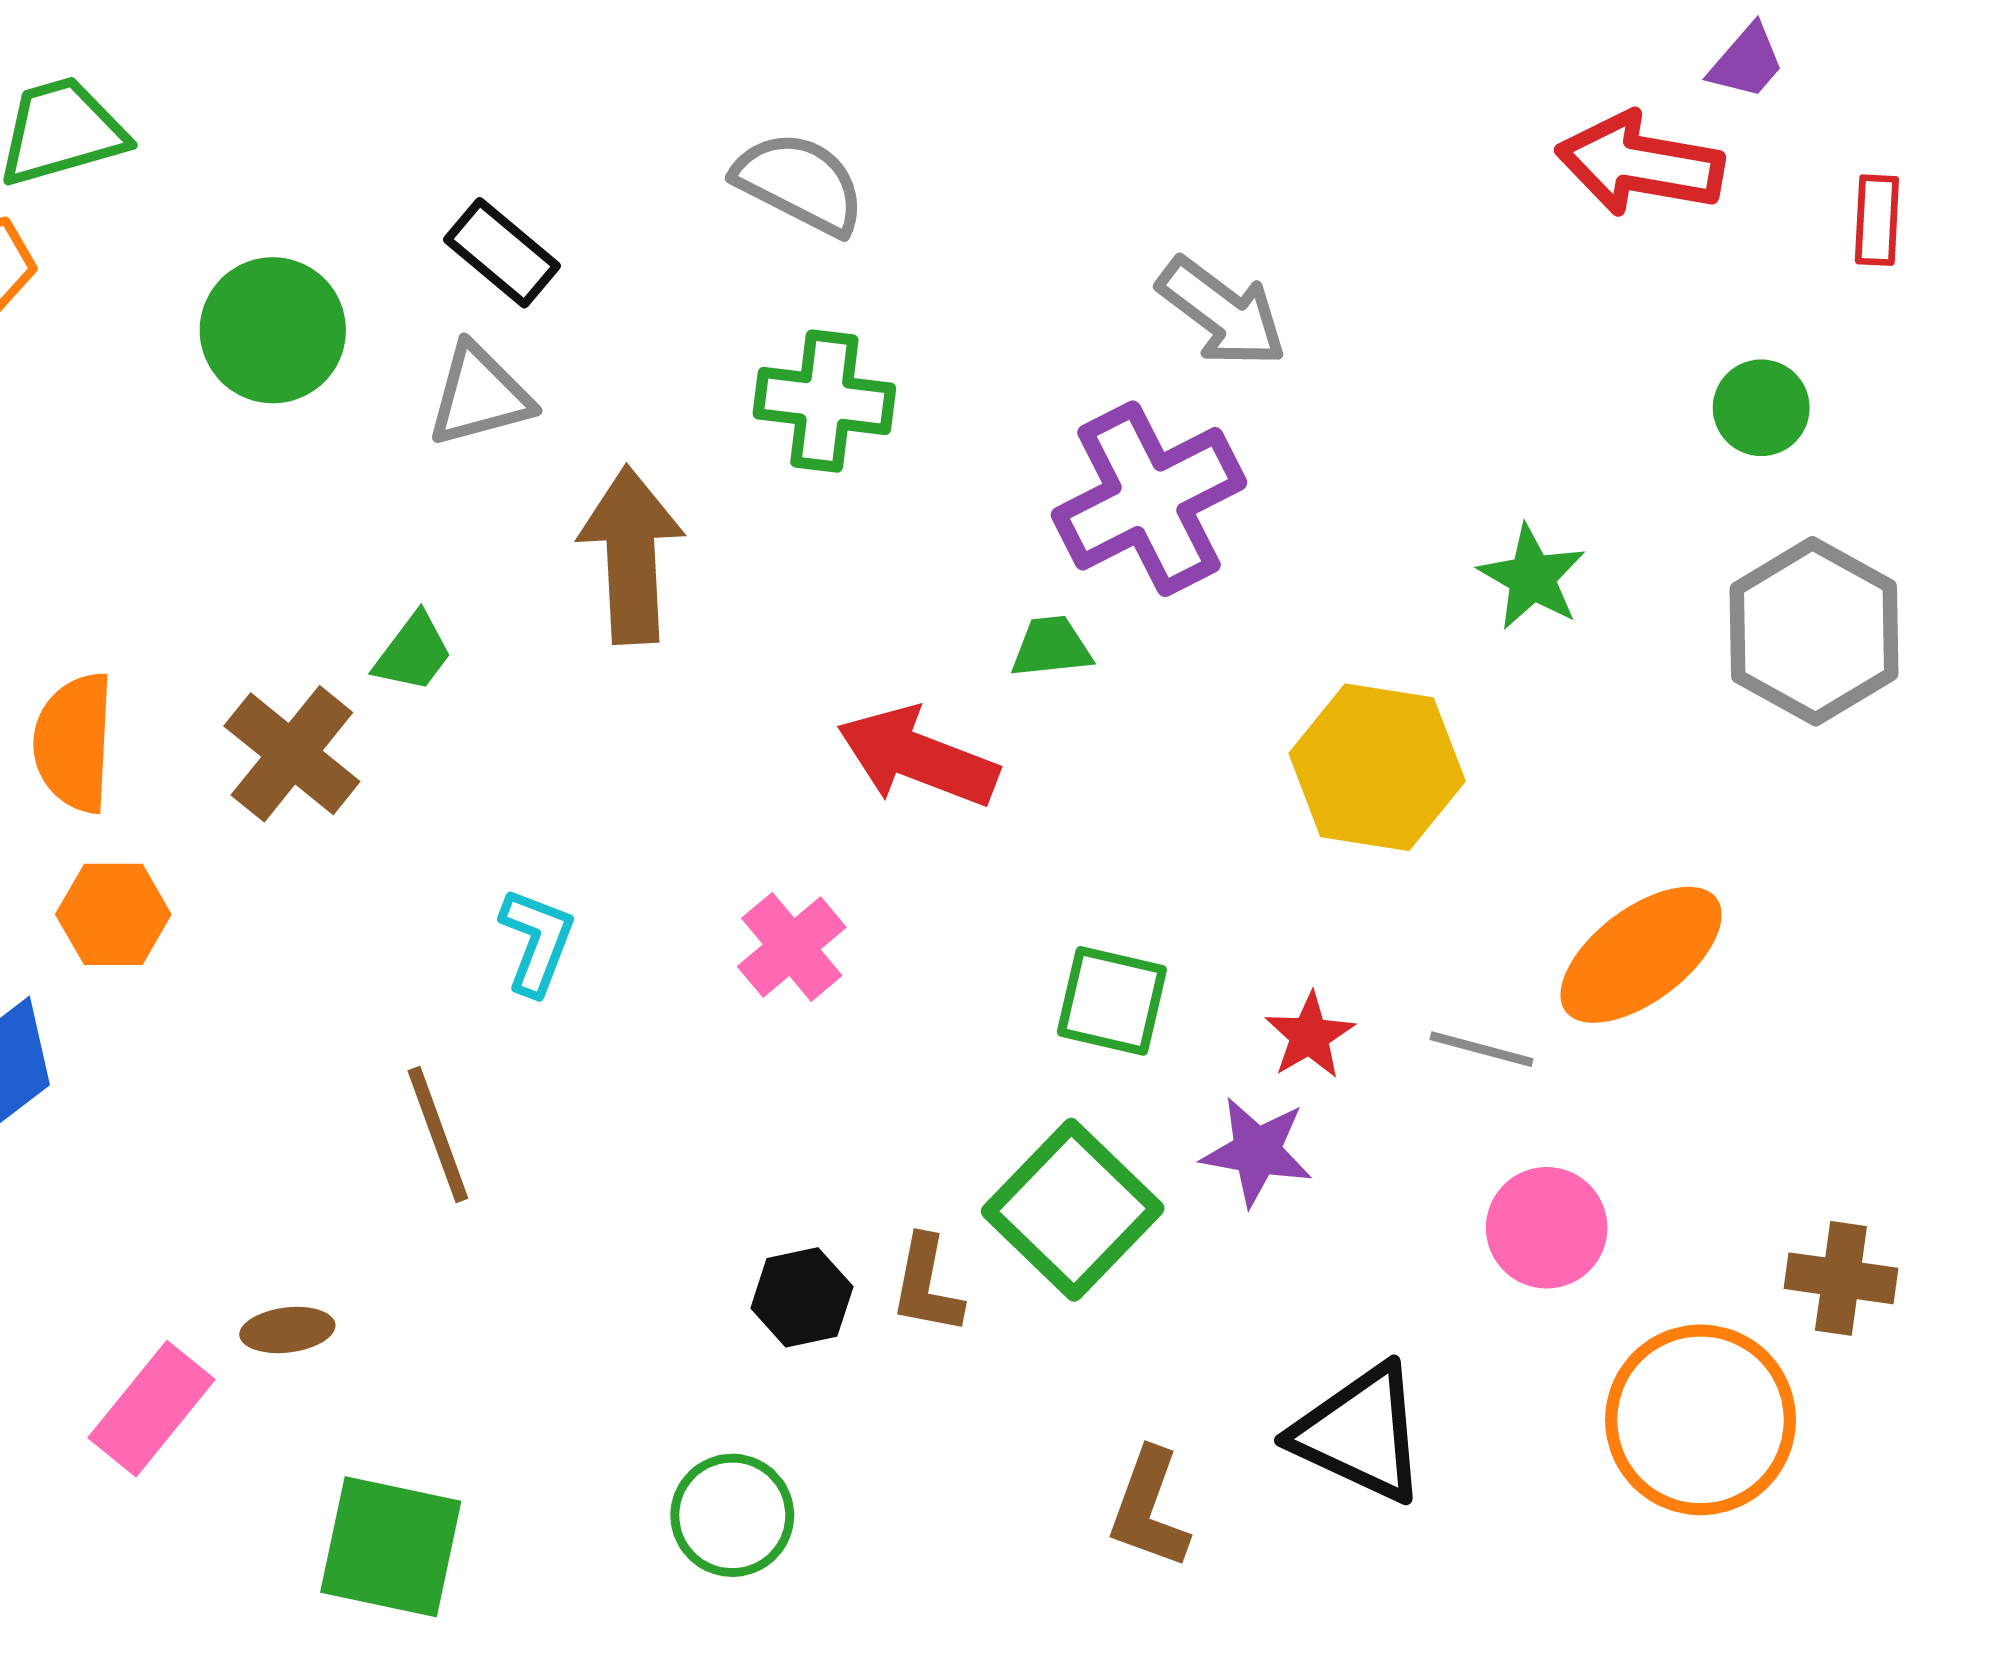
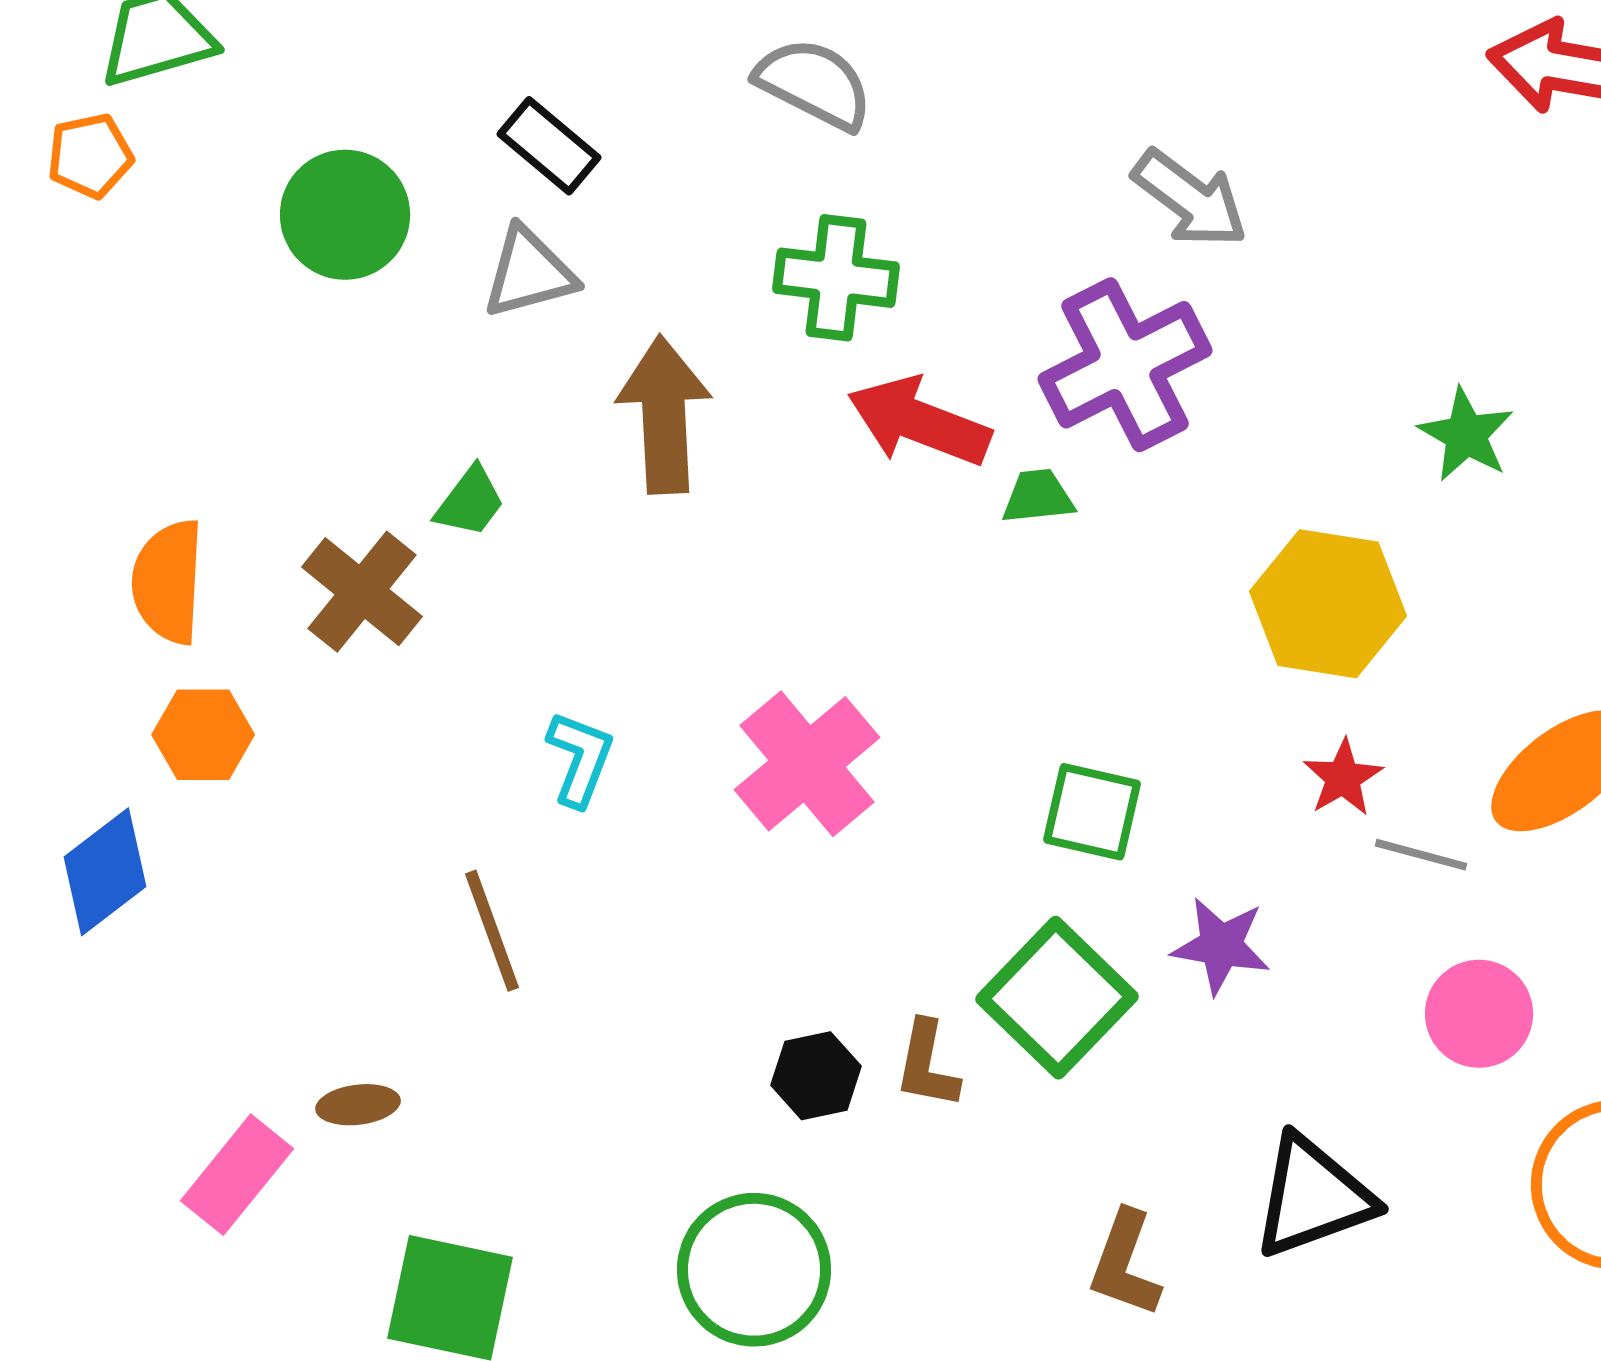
red arrow: (918, 757) -> (919, 422), moved
pink cross: (792, 947) -> (807, 764), size x1.5
red star: (1310, 1036) -> (1343, 778), moved
black triangle: (1360, 1433) -> (1313, 1197), turned -45
green circle: (732, 1515) -> (754, 1270), size x1.4

